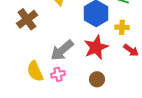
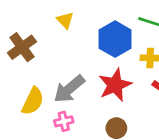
yellow semicircle: (35, 71) -> (33, 101), moved, turned -130

